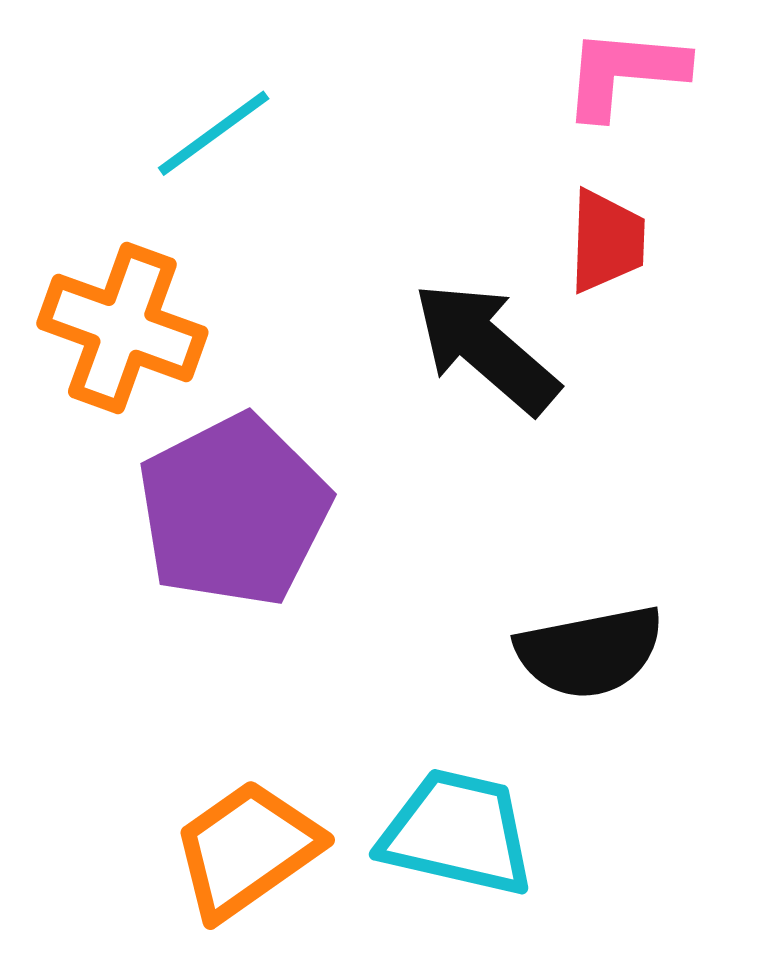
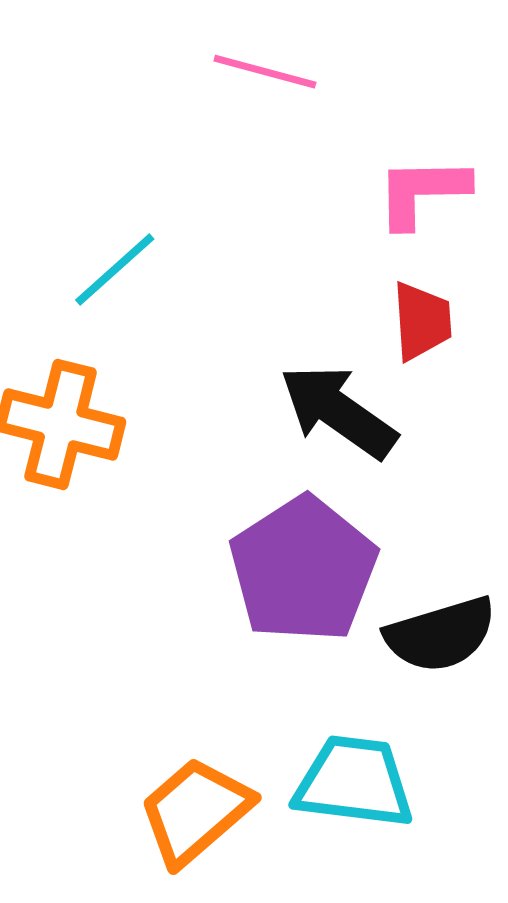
purple pentagon: (234, 511) -> (303, 569), moved

